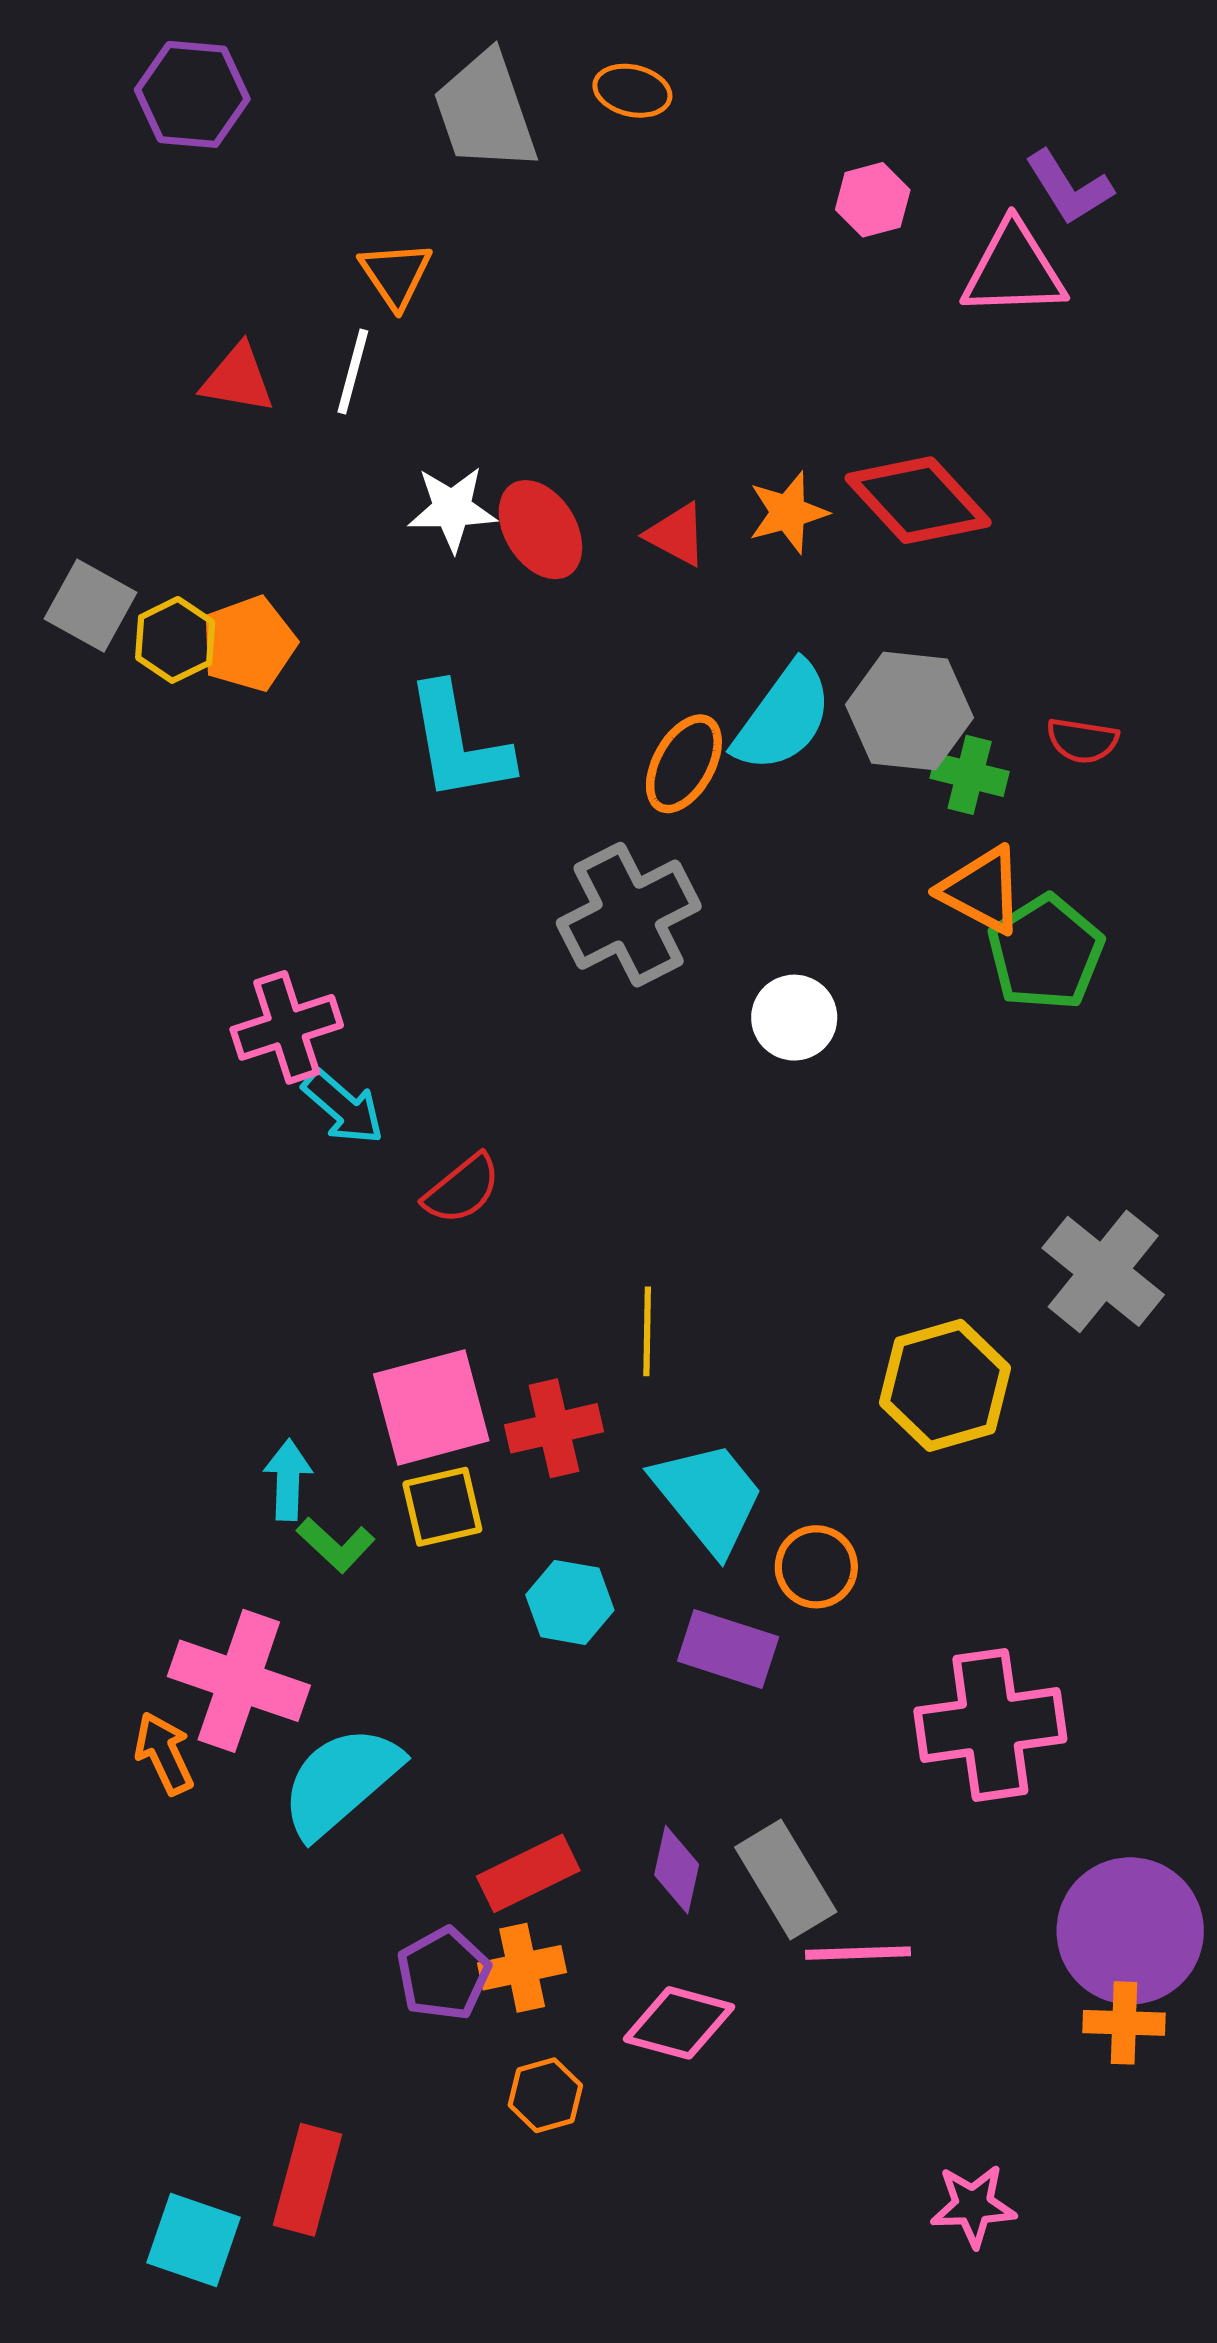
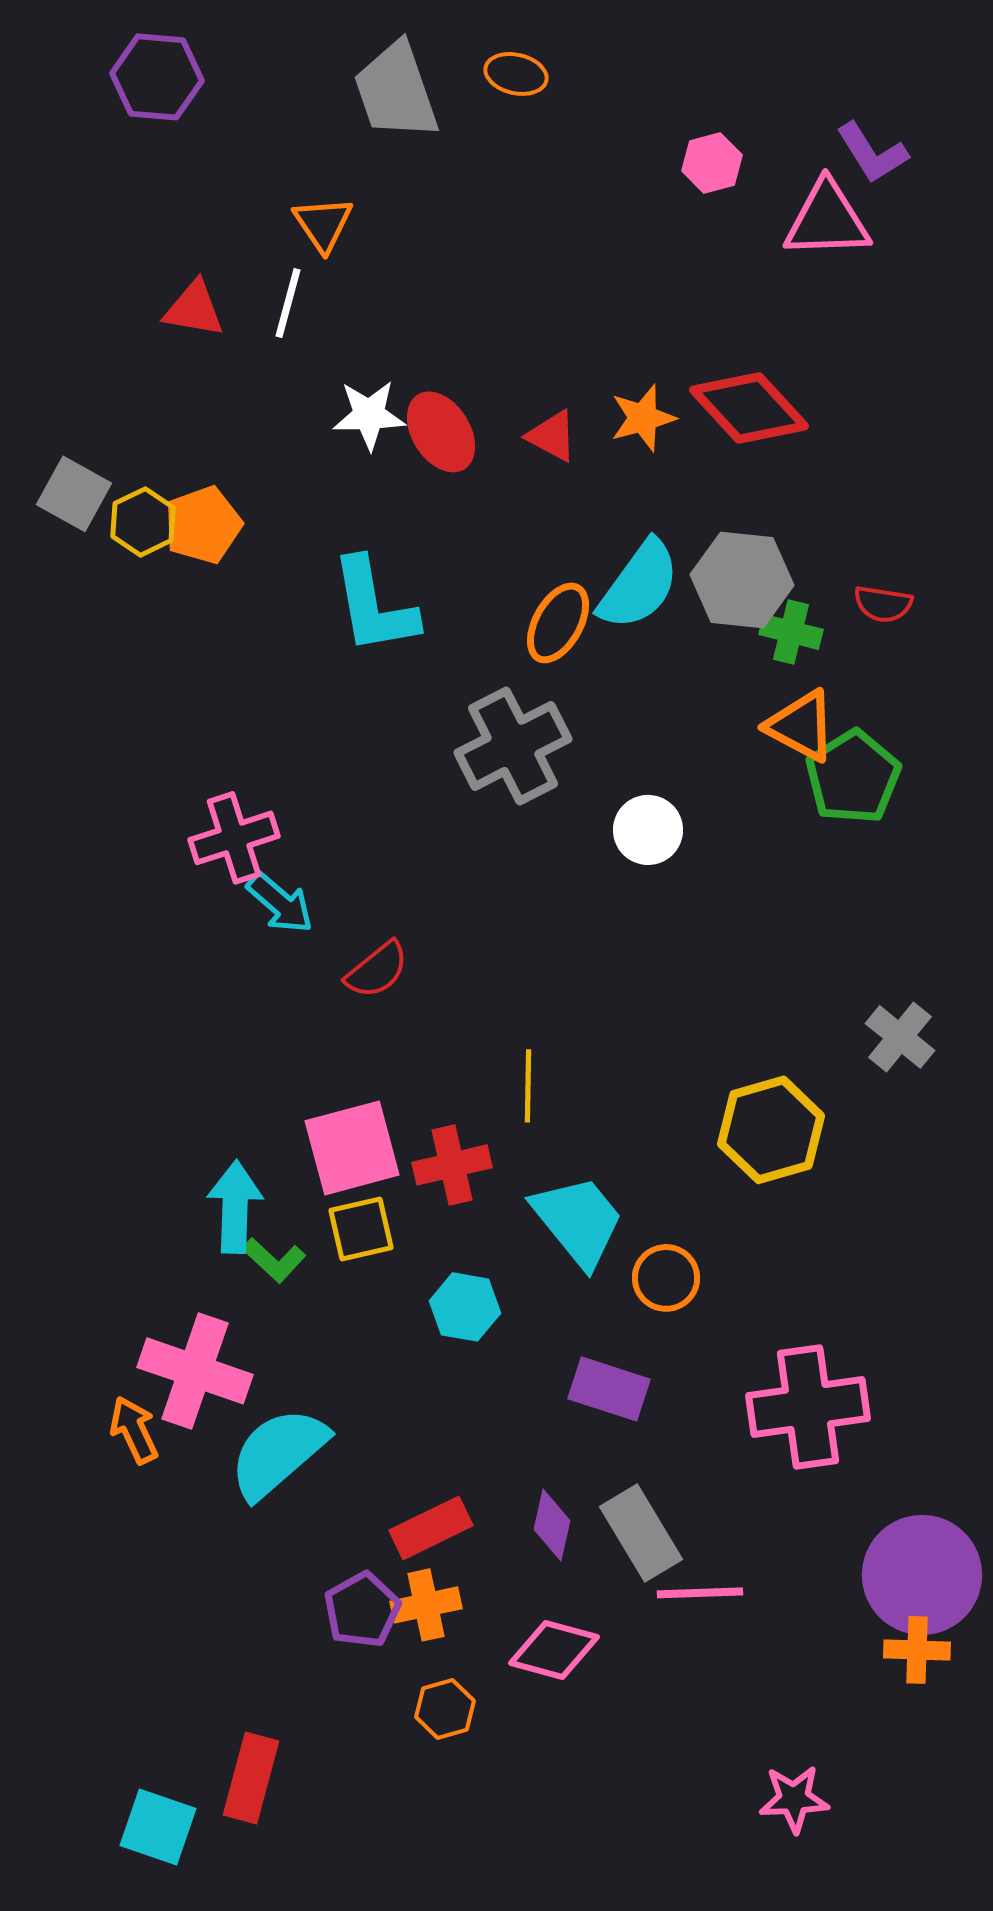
gray cross: (1103, 1271) -> (900, 1037), size x0.7
cyan arrow: (288, 1480) -> (235, 1207), size x1.4
purple rectangle: (728, 1649) -> (609, 1389), moved

